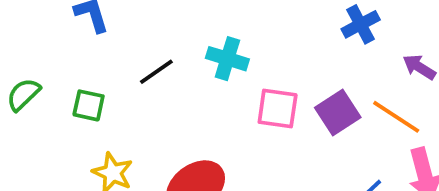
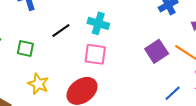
pink square: (278, 109) -> (95, 54), moved

